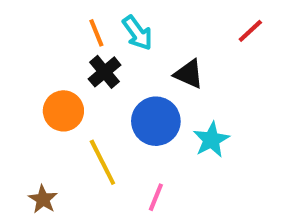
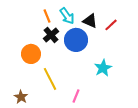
red line: (250, 31) -> (111, 25), moved
black triangle: (189, 74) -> (90, 21), moved
blue circle: (156, 121) -> (76, 40), moved

